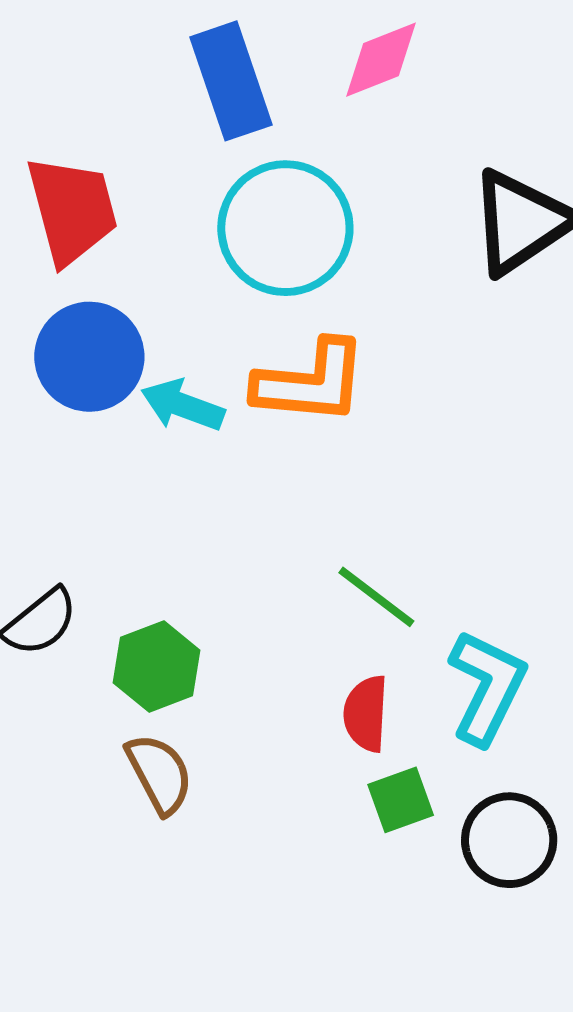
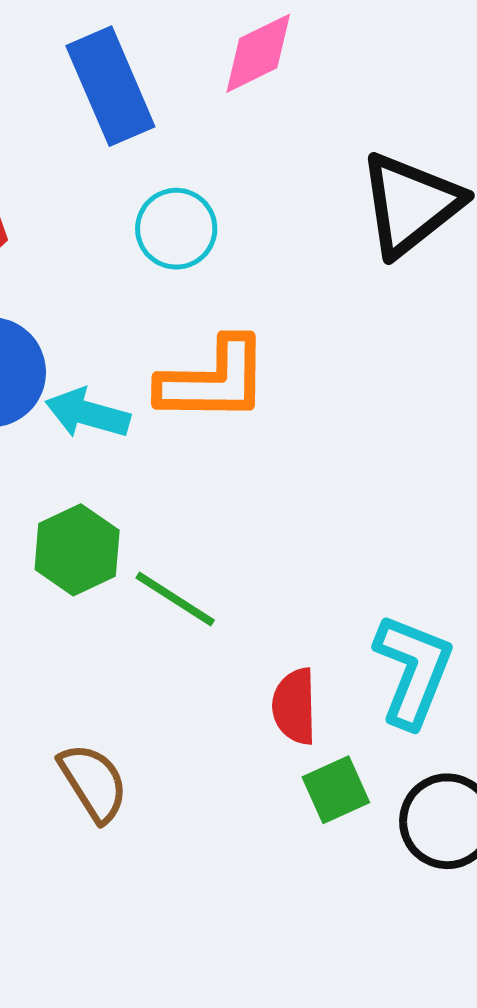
cyan circle: (285, 228) -> (176, 229), size x0.6
green line: (376, 597) -> (175, 599), moved
green hexagon: (157, 666) -> (77, 550), moved

